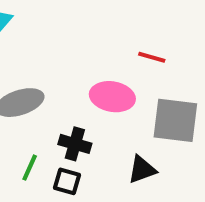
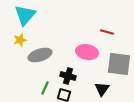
black triangle: (142, 170) -> (102, 89), turned -35

